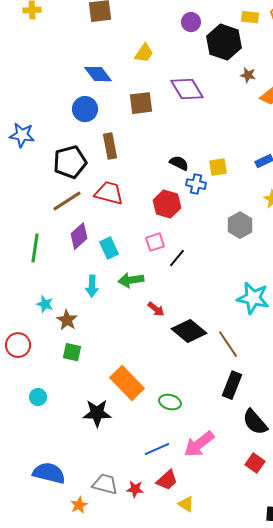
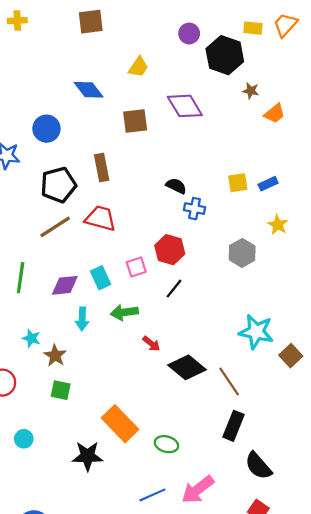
blue circle: (85, 109) -> (46, 129), moved
yellow square: (218, 167) -> (238, 183), moved
red hexagon: (167, 204) -> (170, 250), moved
purple diamond: (79, 236) -> (65, 285), moved, turned 36
pink square: (155, 242) -> (136, 267), moved

